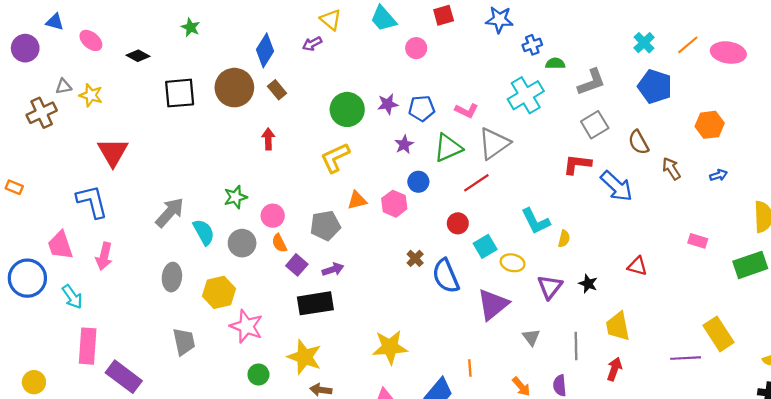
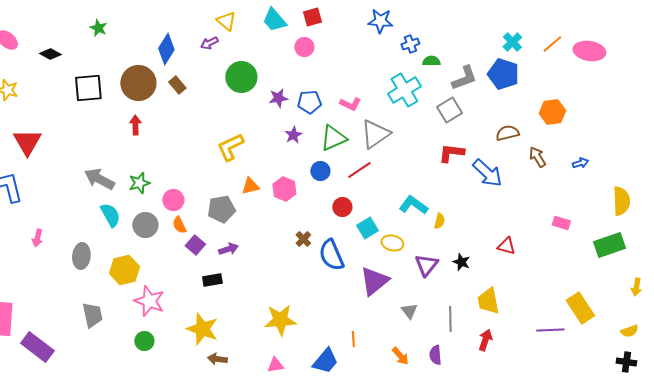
red square: (444, 15) -> (312, 17), moved
blue pentagon: (655, 86) -> (503, 74), moved
green circle: (347, 109) -> (241, 77), moved
gray square: (595, 125) -> (449, 110), moved
orange hexagon: (710, 125) -> (552, 112), moved
red arrow: (268, 139) -> (135, 125), moved
brown semicircle: (639, 142) -> (507, 133), turned 105
blue circle: (418, 182) -> (320, 171), moved
gray arrow: (170, 212) -> (99, 179), moved, turned -104
cyan L-shape: (536, 221) -> (413, 205), turned 152
pink arrow: (104, 256) -> (37, 238), moved, size x0.7
black rectangle: (315, 303) -> (212, 280), size x0.6
green circle: (258, 375) -> (144, 341), moved

